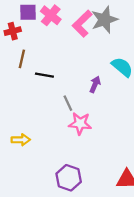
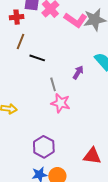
pink L-shape: (82, 24) -> (76, 20), turned -110

